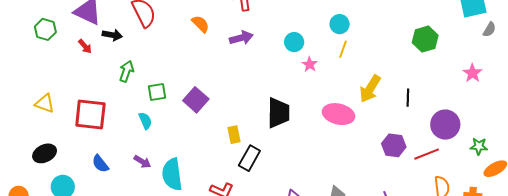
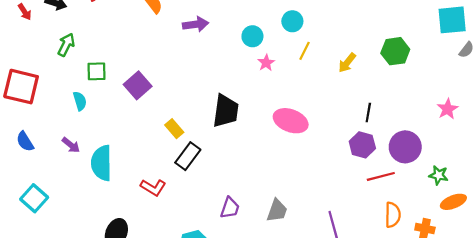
cyan circle: (340, 24) -> (292, 21), moved
pink star: (472, 73) -> (447, 109), moved
yellow arrow: (370, 89) -> (347, 63), moved, size x0.7
yellow rectangle: (234, 135) -> (174, 129), turned -36
purple hexagon: (394, 145) -> (362, 145), moved

